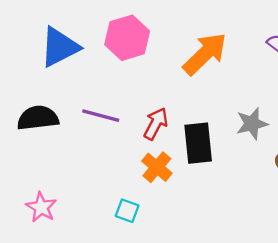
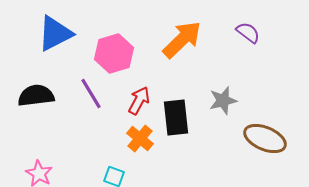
pink hexagon: (127, 38) -> (114, 54), moved
purple line: (101, 116) -> (91, 94), turned 44

